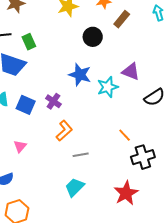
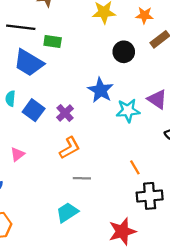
green rectangle: (29, 42) -> (53, 42), turned -70

